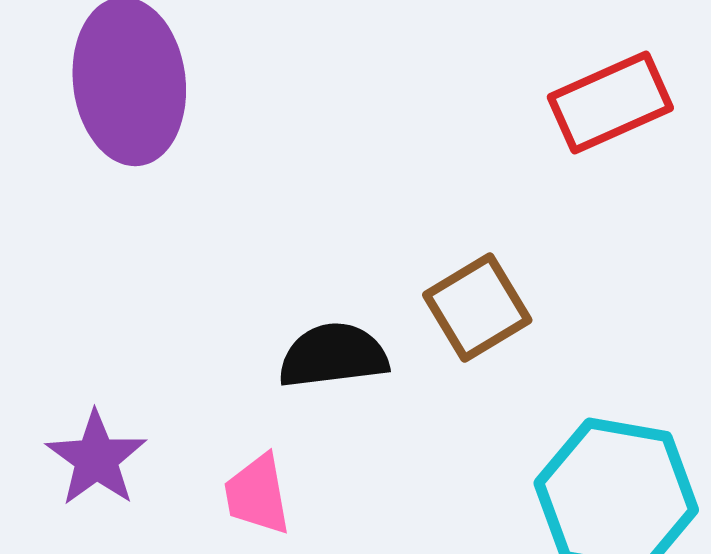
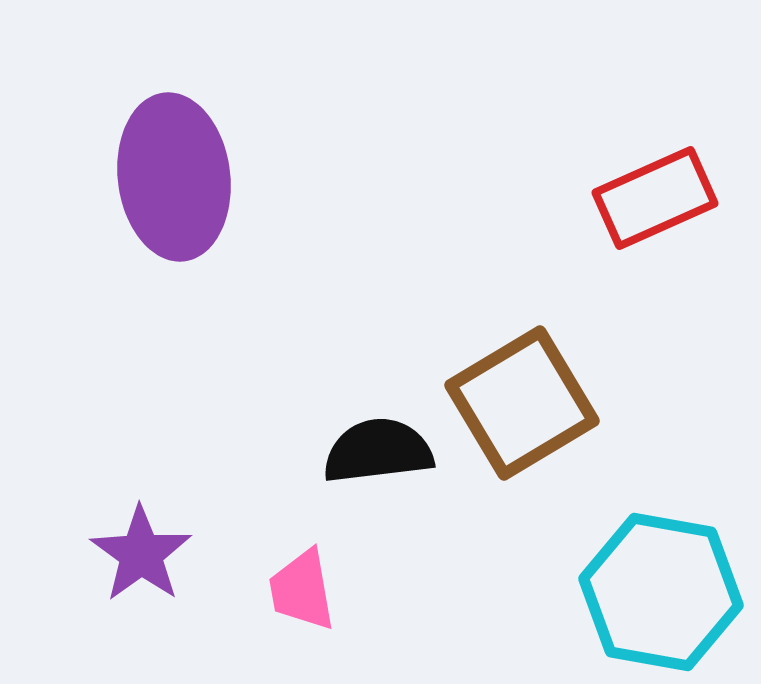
brown square: (477, 308) -> (522, 403), size x1.4

